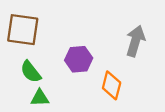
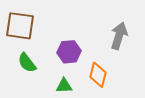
green triangle: (40, 98) -> (64, 86), moved

